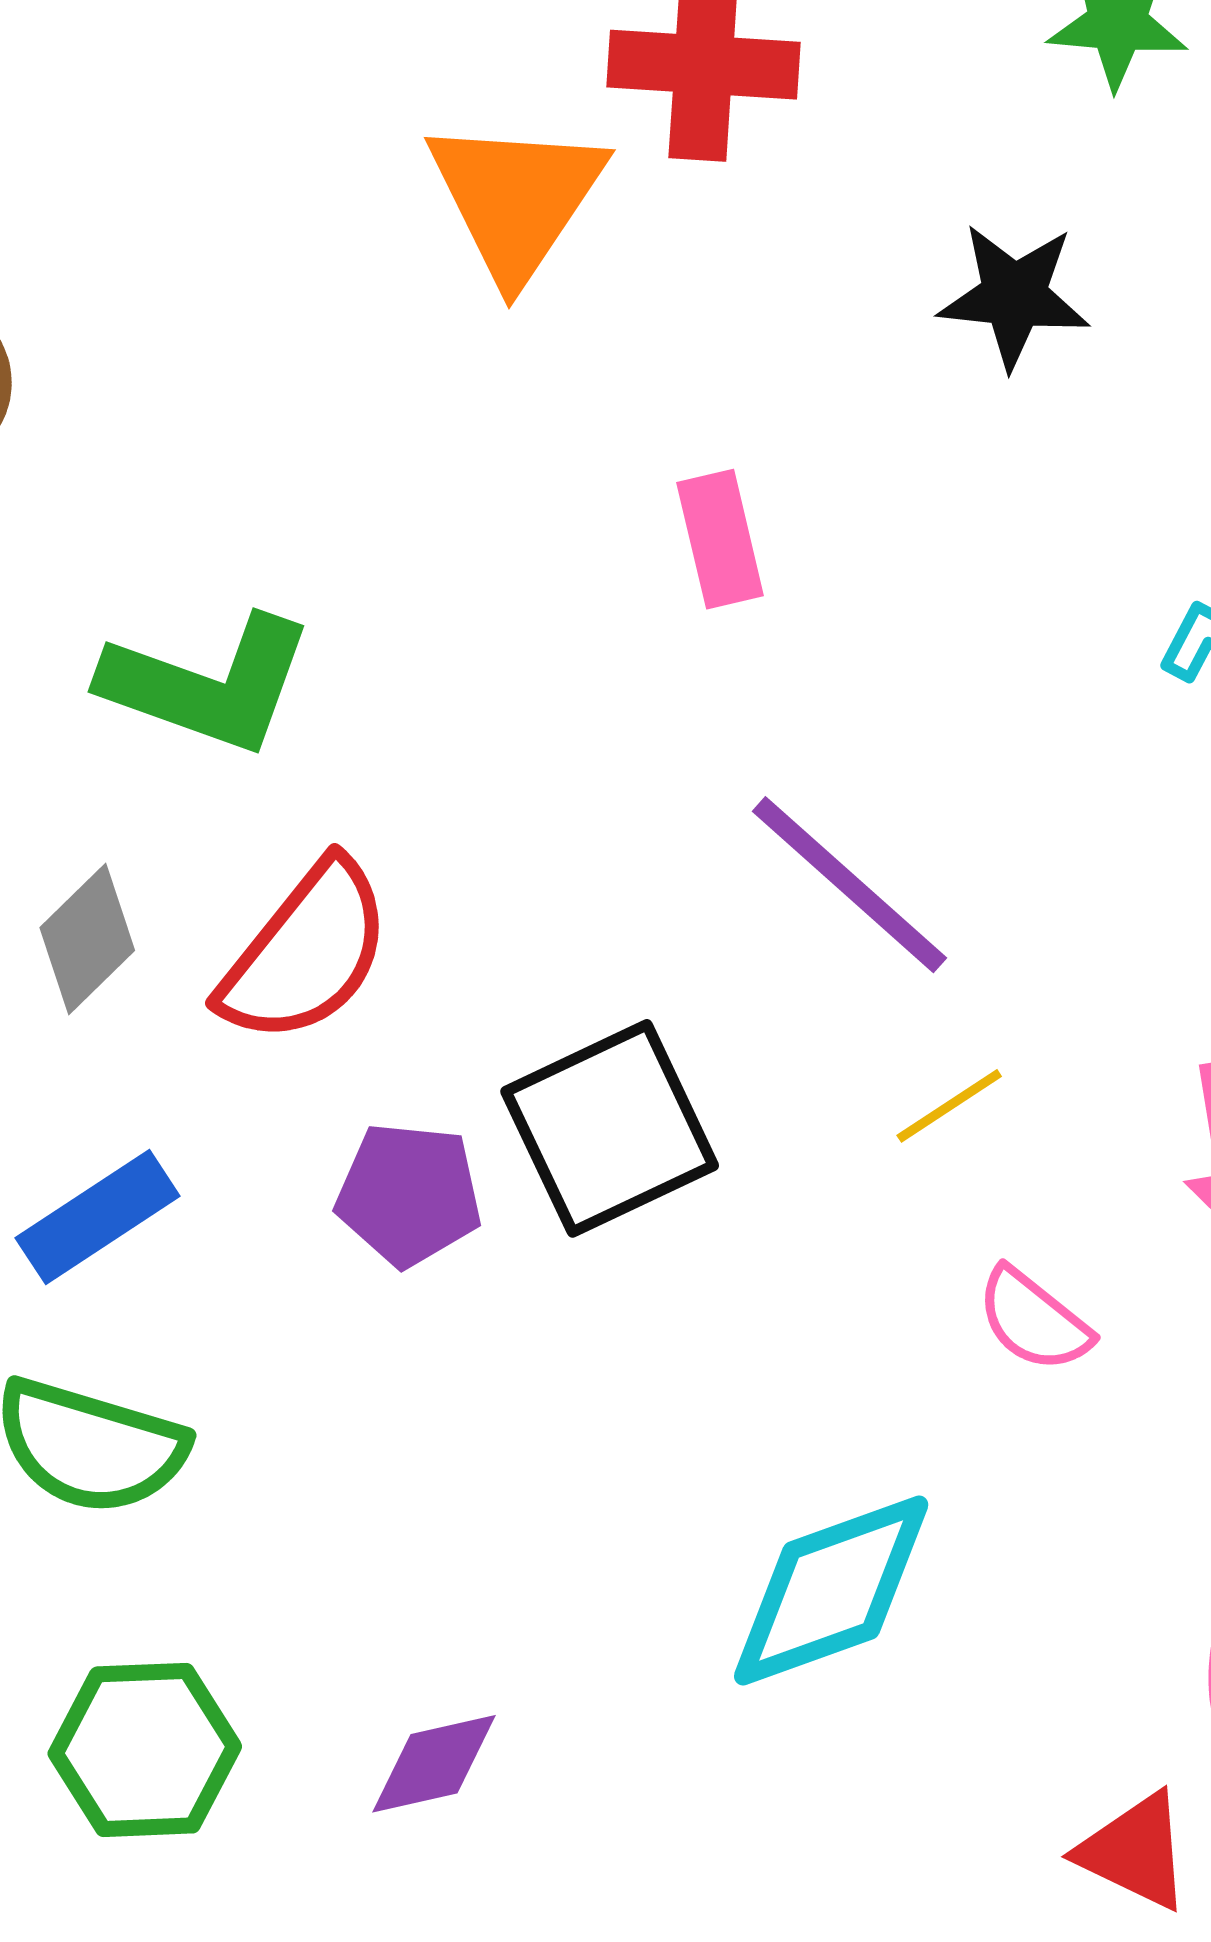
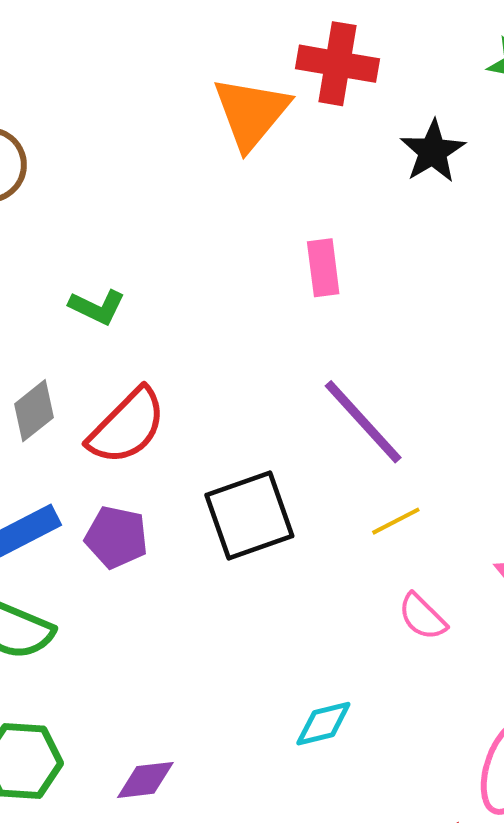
black star: (1014, 296) -> (433, 151), moved, turned 30
green L-shape: (208, 684) -> (97, 307), size x0.6
purple pentagon: (409, 1194) -> (116, 537), moved
cyan diamond: (831, 1591) -> (323, 724), size x0.6

